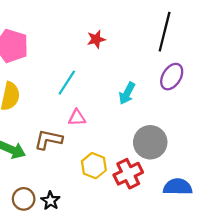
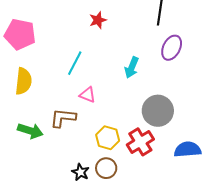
pink triangle: (77, 118) -> (87, 95), turned 30
brown circle: (24, 199) -> (106, 168), moved
black star: (50, 201) -> (80, 172), moved

